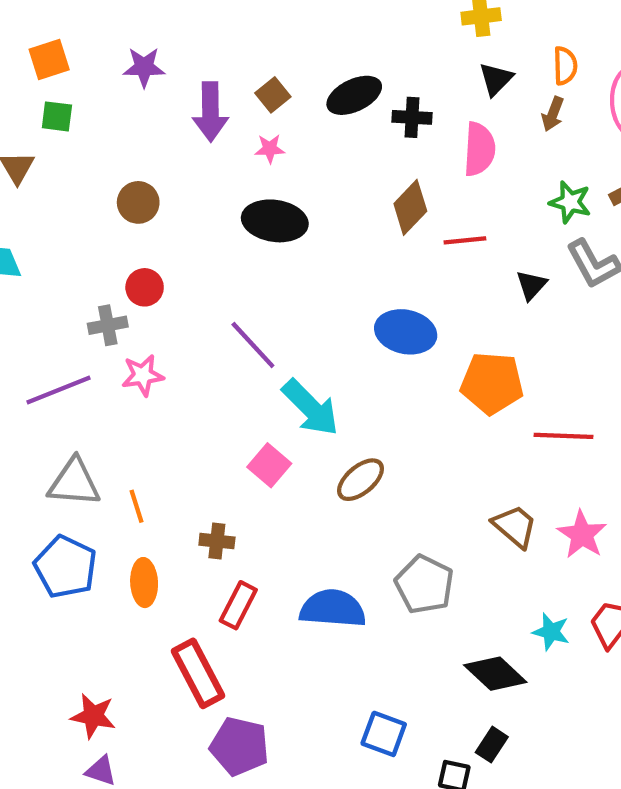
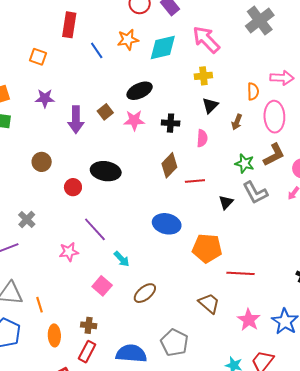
orange semicircle: (565, 66) -> (253, 91), moved
black ellipse: (354, 95) -> (140, 91), moved
pink star: (270, 149) -> (134, 120), moved, size x1.5
pink semicircle: (479, 149) -> (202, 138), size x0.7
red circle: (145, 287) -> (73, 187), moved
gray cross: (108, 325) -> (27, 219), turned -36
pink star: (143, 375) -> (69, 252), moved
cyan arrow: (311, 408) -> (122, 259), size x0.6
brown trapezoid: (515, 526) -> (209, 303), moved
brown cross: (217, 541) -> (89, 325), moved
orange ellipse: (144, 583) -> (54, 335), moved

